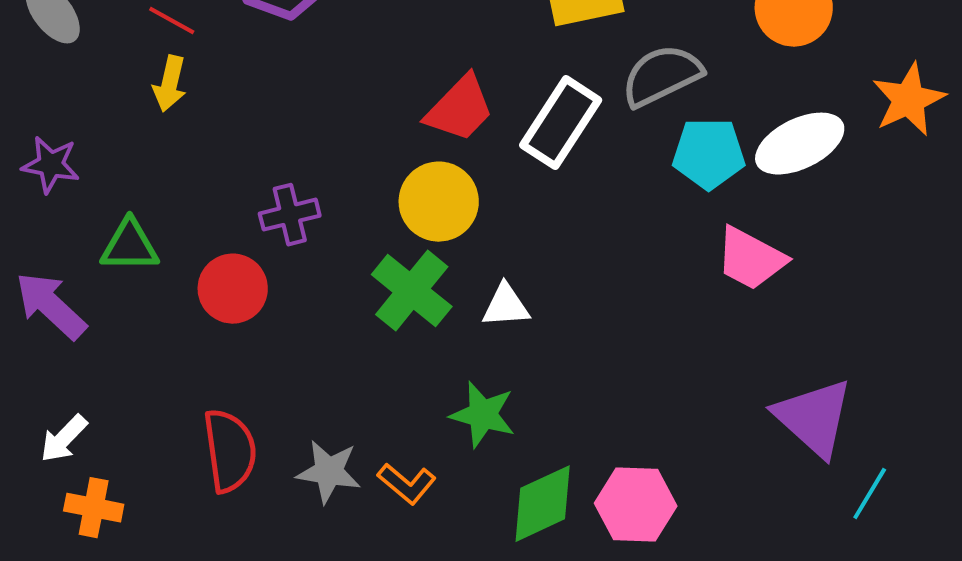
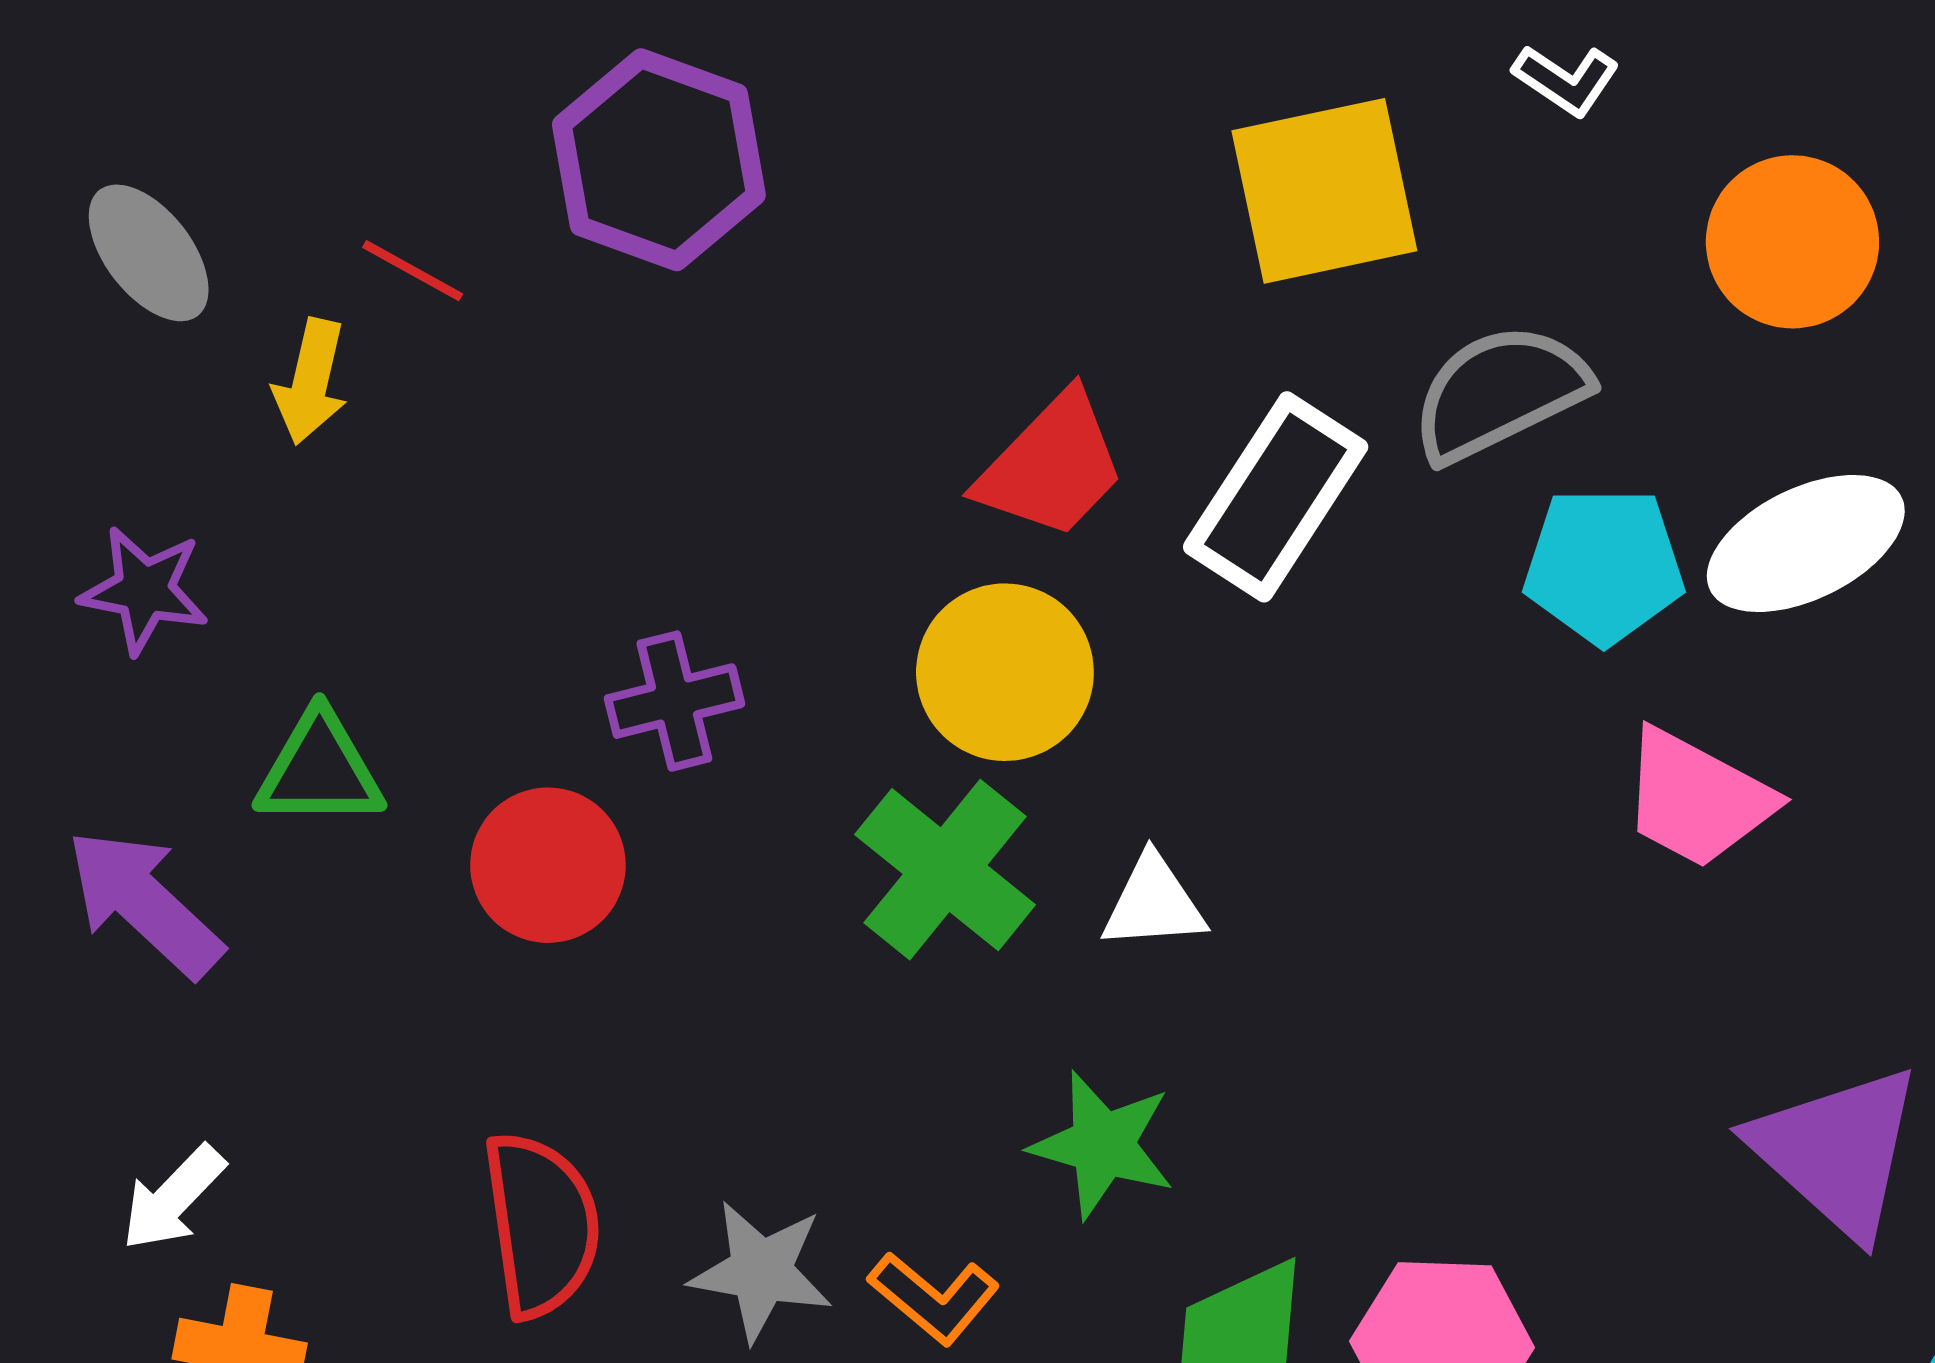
yellow arrow: (170, 84) -> (311, 382), moved

